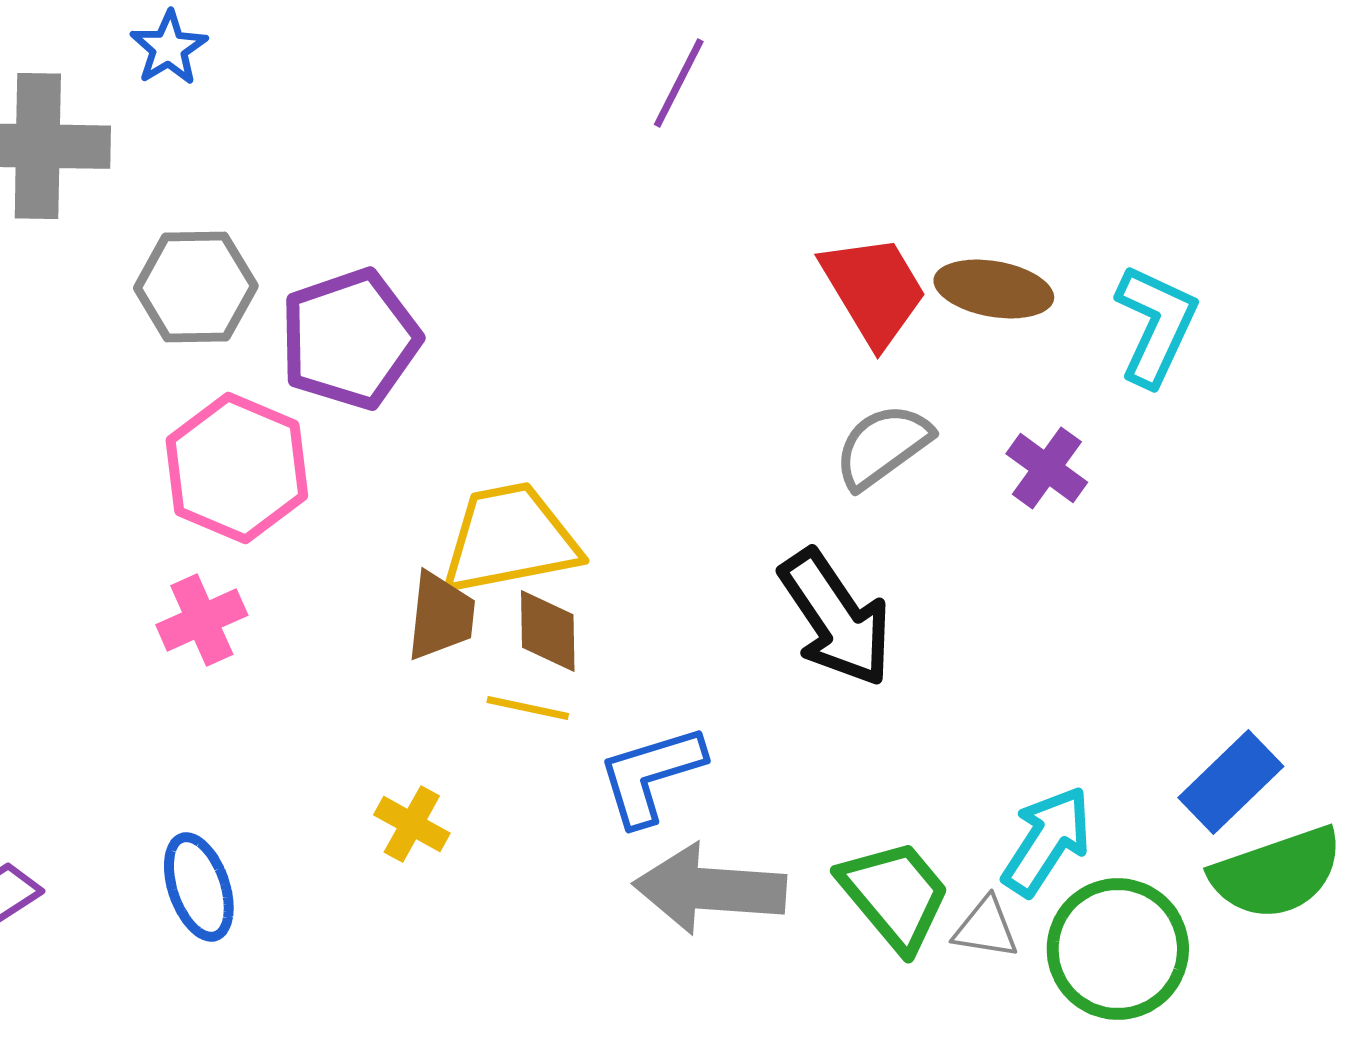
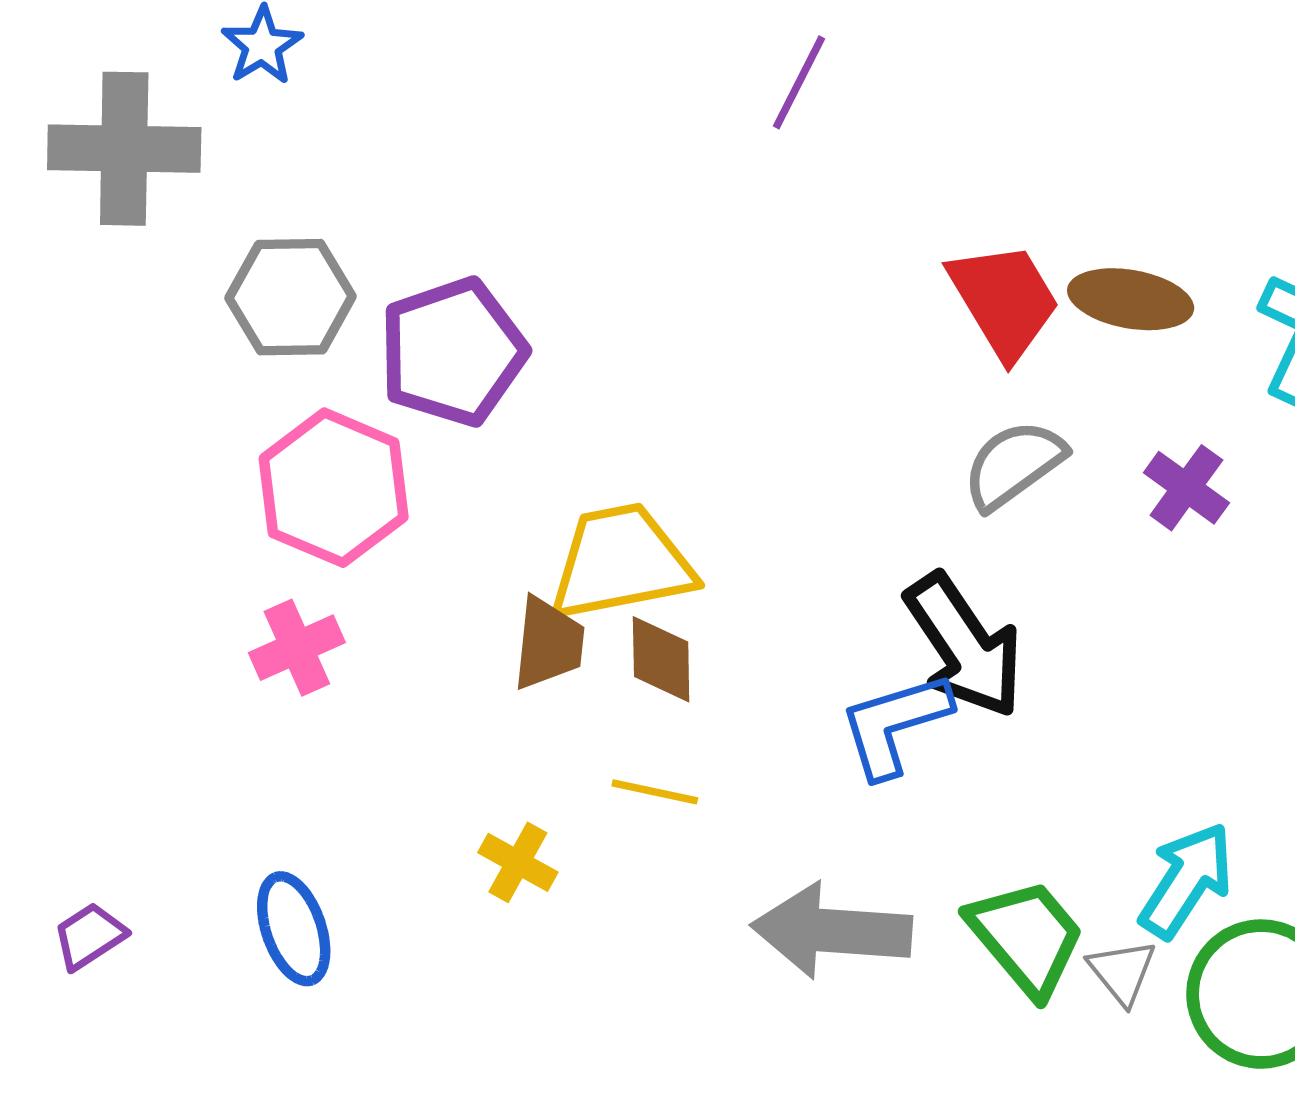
yellow line: (528, 708) -> (655, 792), moved
blue L-shape: (651, 775) -> (895, 725), moved
gray triangle: (986, 928) -> (1122, 972), turned 42

